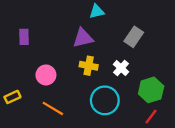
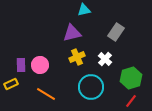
purple rectangle: (24, 37) -> (21, 65), moved
yellow cross: (89, 66) -> (77, 57), turned -35

